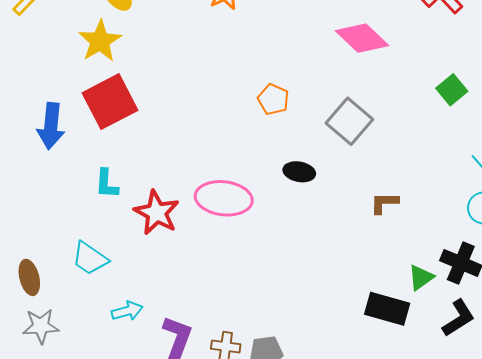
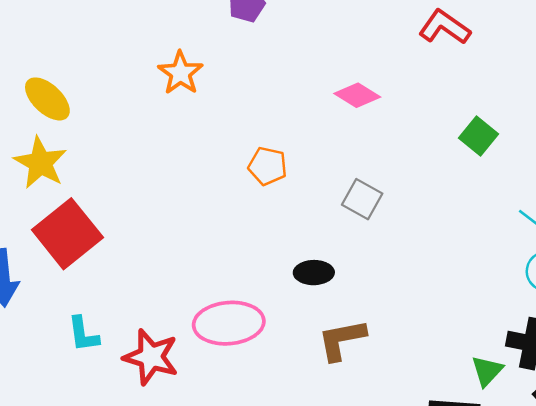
pink diamond: (362, 38) -> (357, 95), size x0.7
orange pentagon: (273, 99) -> (268, 166), moved
gray square: (349, 121) -> (362, 199), size x0.7
brown L-shape: (384, 203) -> (342, 340), moved, size x1.4

